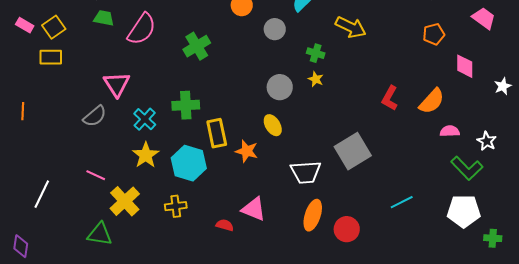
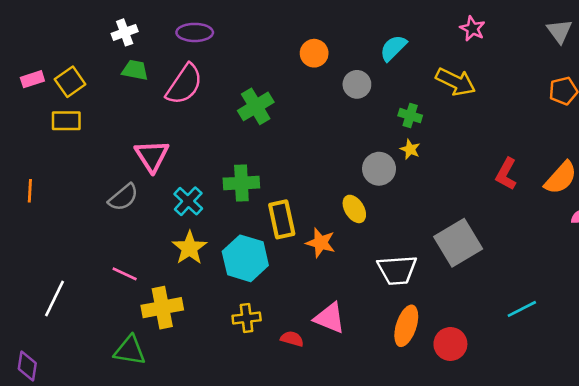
pink rectangle: (25, 25) -> (32, 79), turned -48
gray circle: (280, 87) -> (379, 169), moved
yellow cross: (125, 201) -> (162, 308), turned 32
yellow cross: (176, 206) -> (247, 318), moved

